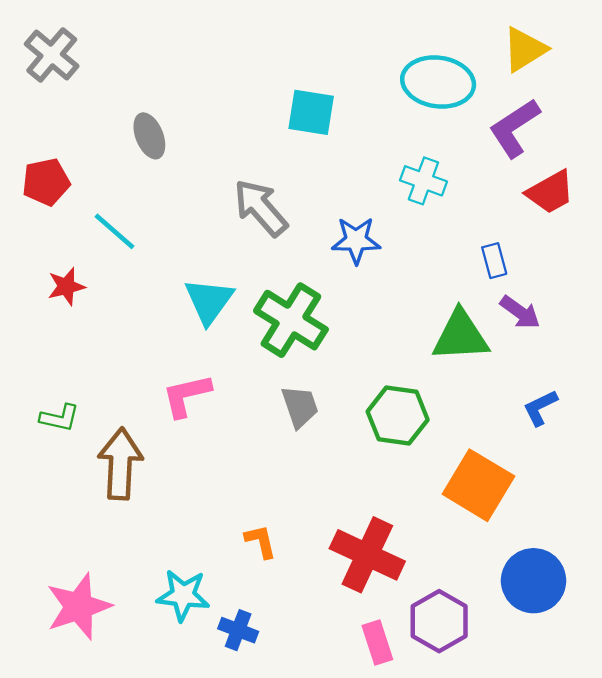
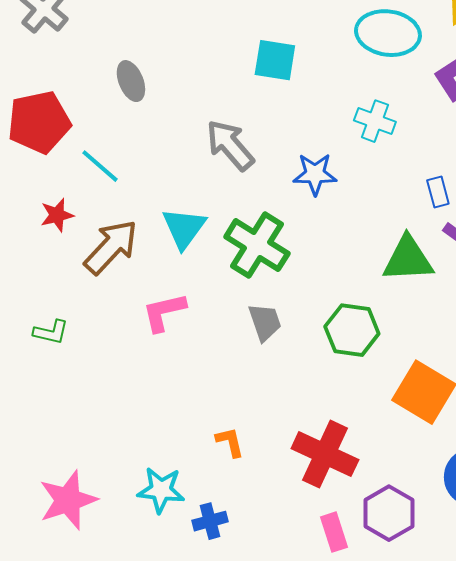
red pentagon: (46, 182) -> (39, 122), size x1.5
brown arrow: (120, 464) -> (111, 247), moved, turned 40
blue cross: (238, 630) -> (210, 521), turned -36

